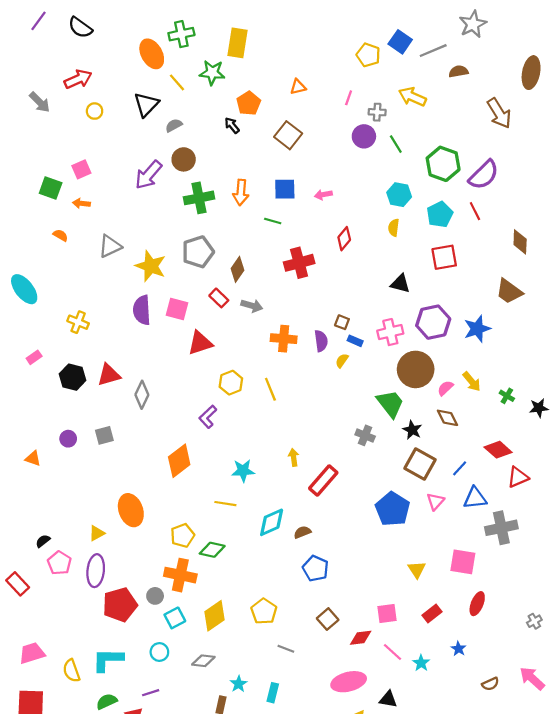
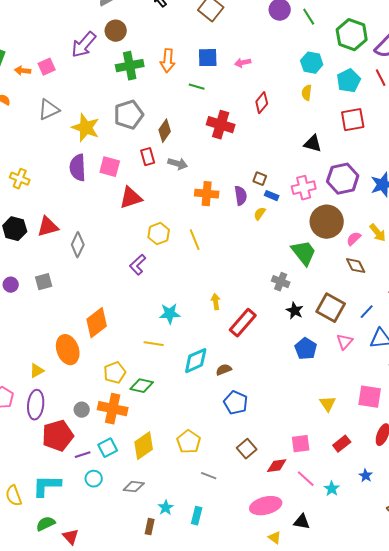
pink square: (81, 169) -> (47, 67), moved
red cross: (299, 263) -> (221, 125), turned 32
red rectangle: (219, 298) -> (148, 157), turned 30
black star: (412, 430) -> (295, 311), moved
orange diamond: (179, 461) -> (97, 323), moved
blue pentagon: (393, 509) -> (306, 349), size x0.7
gray circle: (155, 596) -> (82, 410), moved
purple line: (151, 693) -> (83, 455), moved

